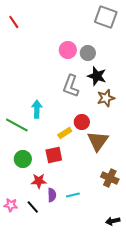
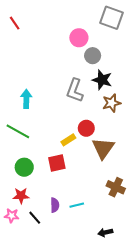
pink circle: (68, 50) -> (79, 38), moved
cyan arrow: (37, 109) -> (26, 99), moved
red star: (39, 181) -> (21, 196), moved
black arrow: (113, 221) -> (105, 232), moved

